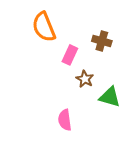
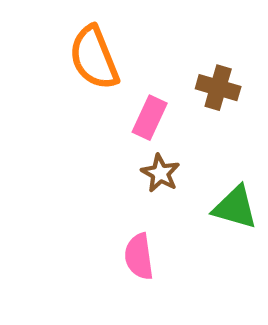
brown star: (85, 79) -> (160, 173), moved

